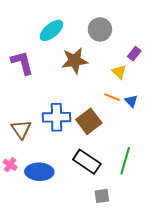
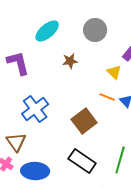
brown star: (75, 61) -> (70, 61), size x0.6
blue cross: (57, 117) -> (35, 109), moved, turned -36
brown triangle: (21, 129) -> (16, 142), moved

